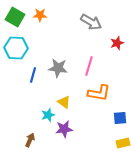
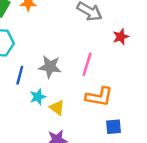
cyan star: (48, 115) -> (38, 97), moved
blue square: (120, 118) -> (114, 127), moved

